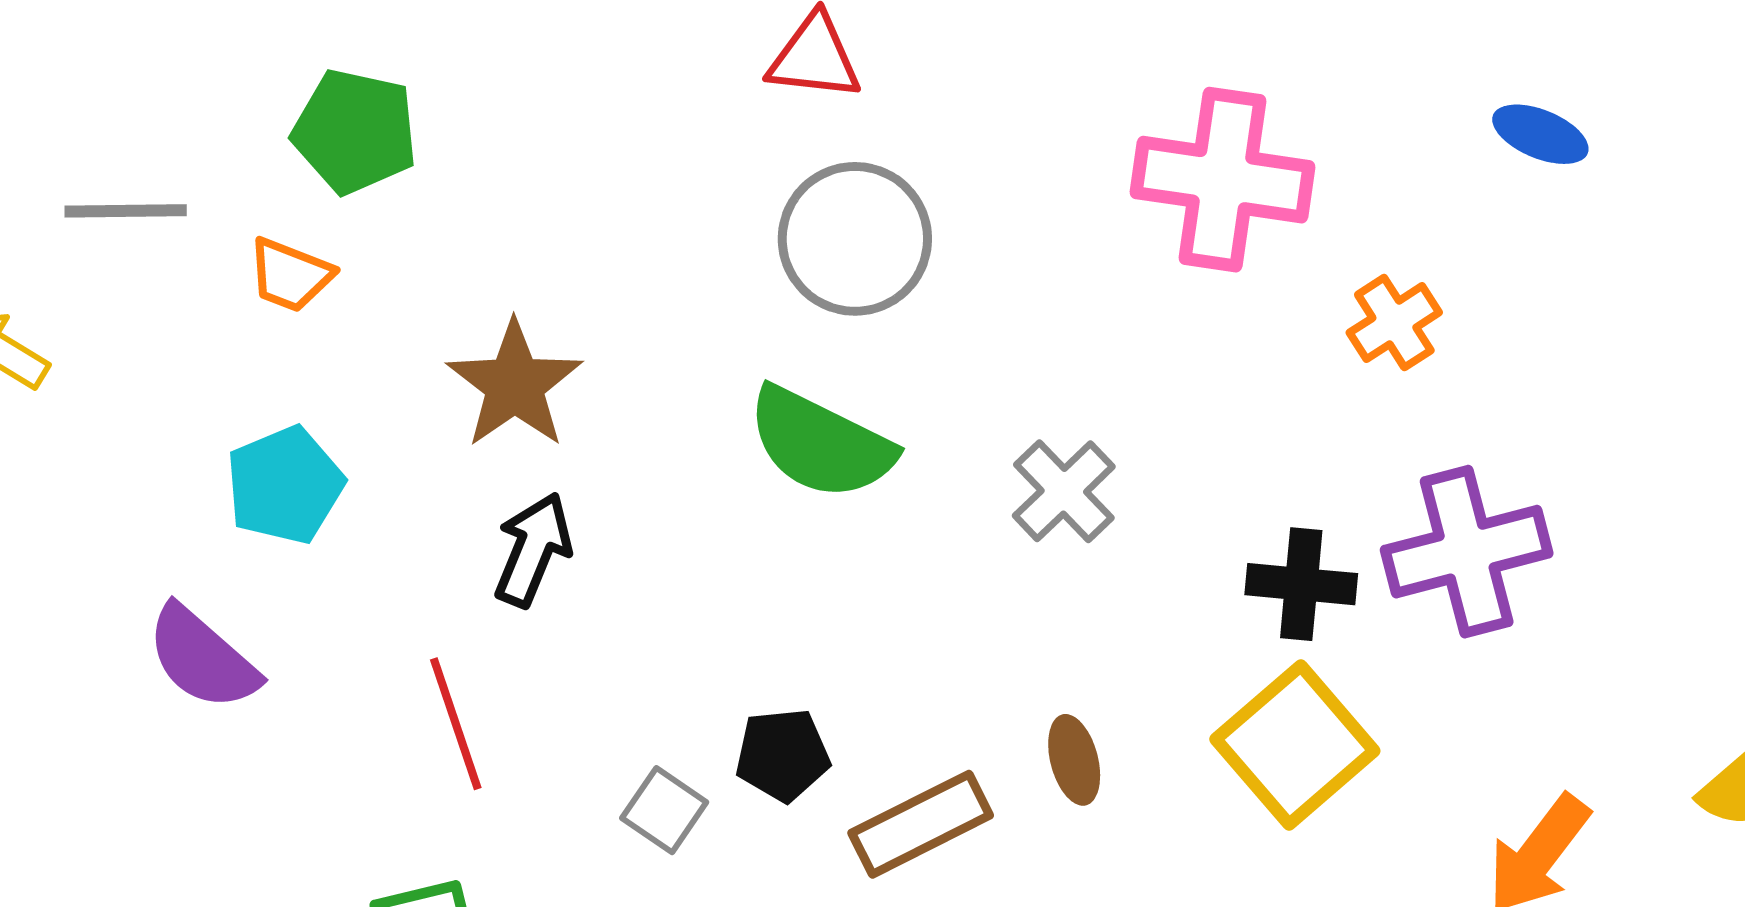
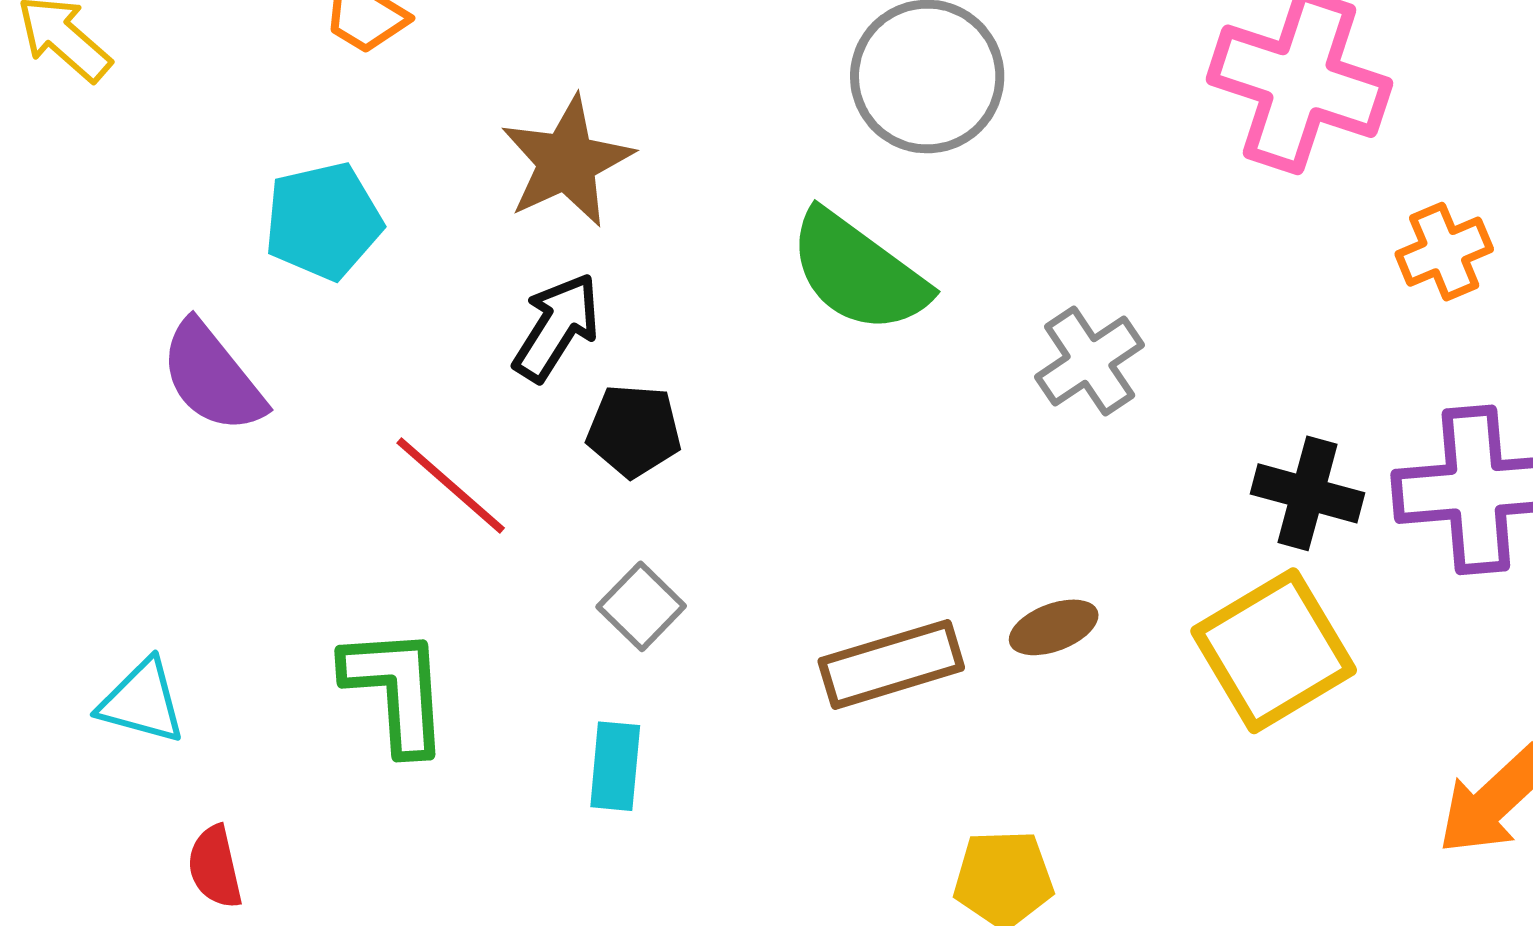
red line: (456, 724) -> (451, 486), turned -40
black pentagon: (783, 755) -> (634, 431), moved
brown ellipse: (1074, 760) -> (1054, 627), turned 74

